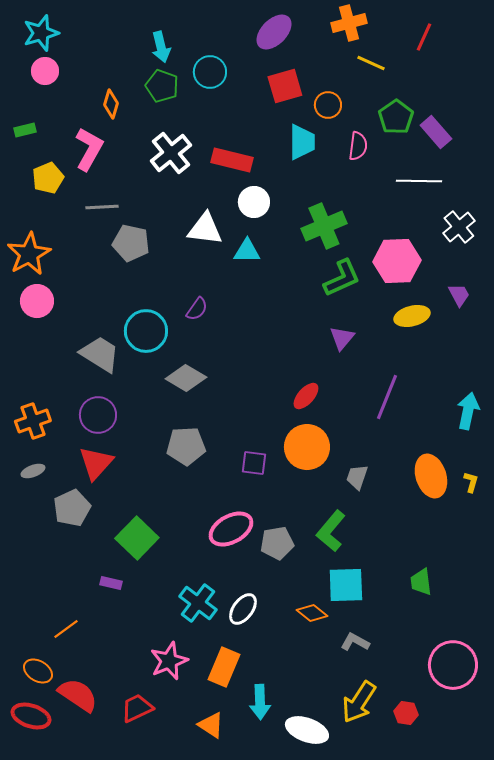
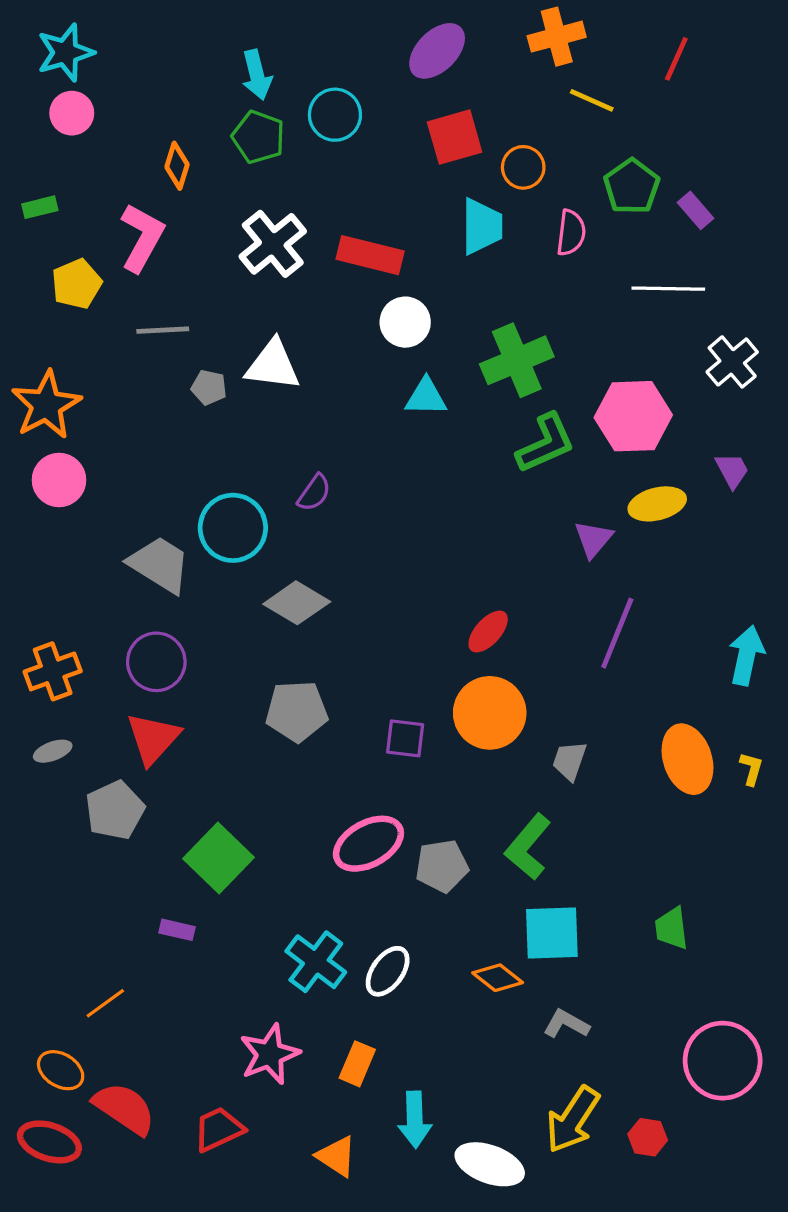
purple rectangle: (436, 132) -> (695, 210), size x0.7
white triangle: (205, 229) -> (273, 365), moved
gray pentagon: (131, 243) -> (209, 387), size x0.6
cyan triangle: (247, 251) -> (426, 397), moved
purple triangle: (342, 338) -> (593, 539), moved
orange rectangle: (224, 667) -> (357, 1064), size x0.7

